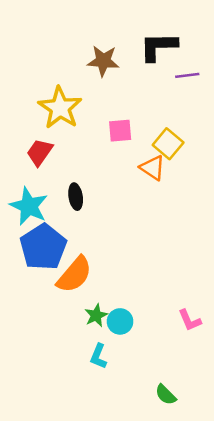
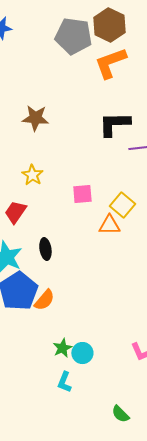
brown star: (103, 61) -> (35, 118), moved
yellow star: (60, 108) -> (32, 175), size x0.6
orange triangle: (152, 168) -> (109, 225), turned -35
orange semicircle: (74, 275) -> (44, 300), moved, size x0.7

